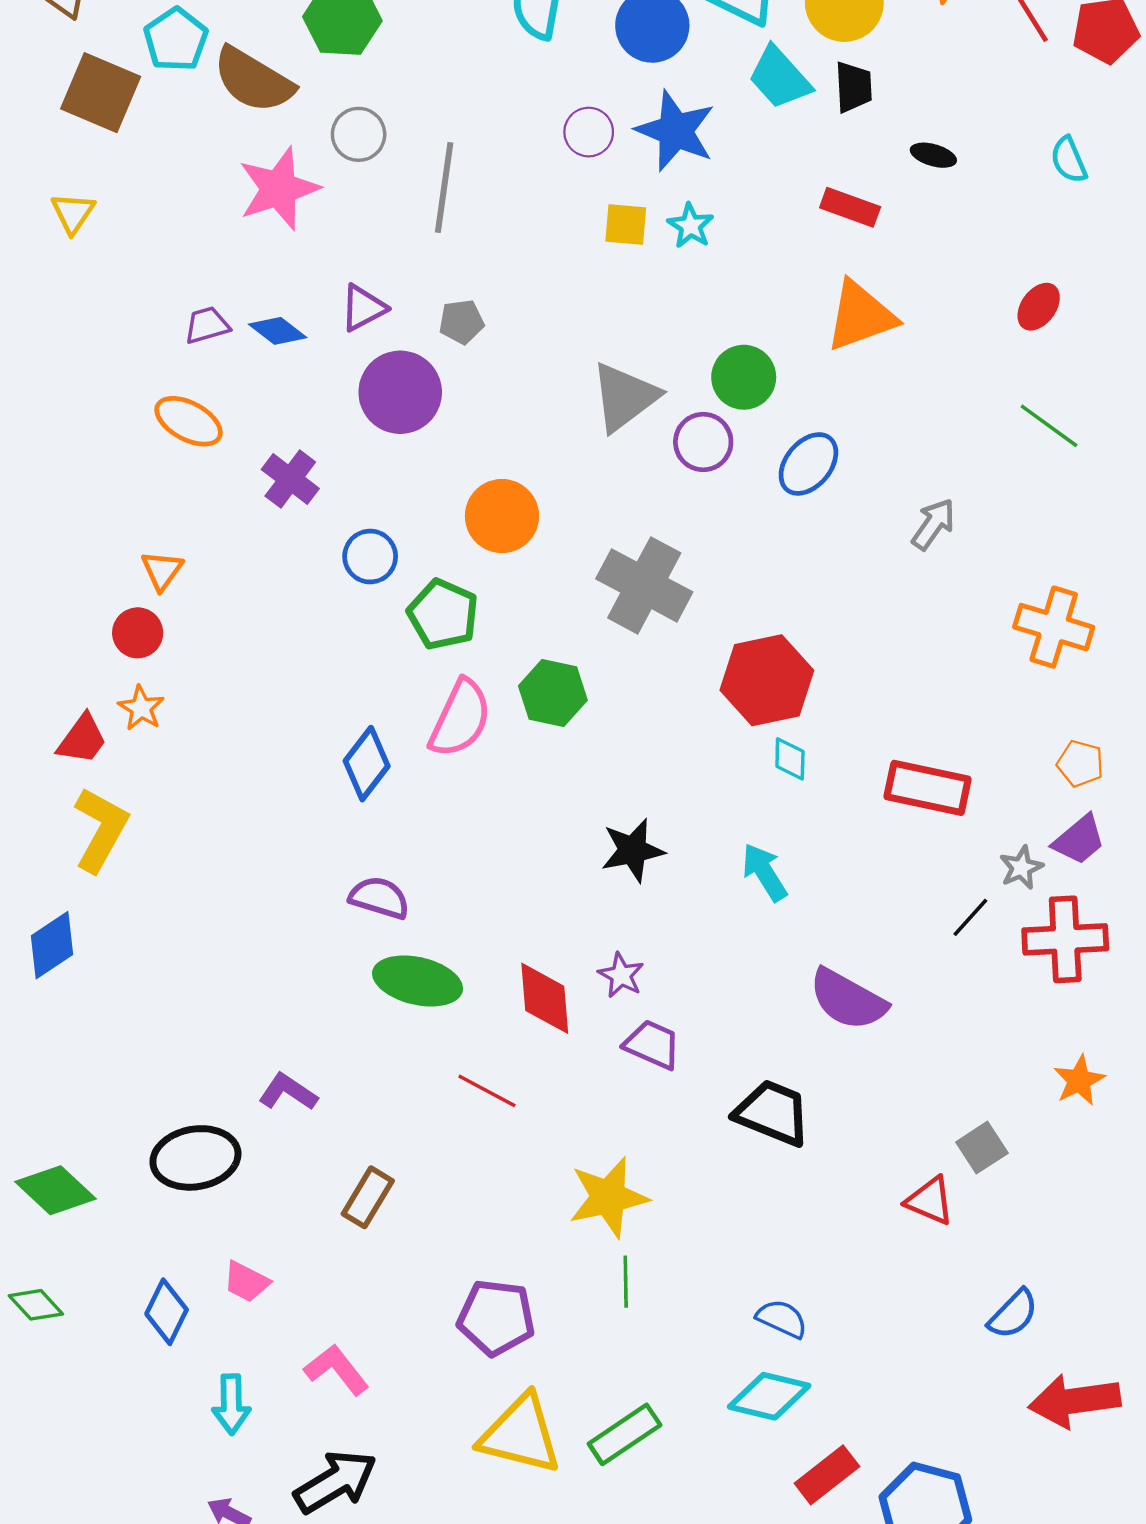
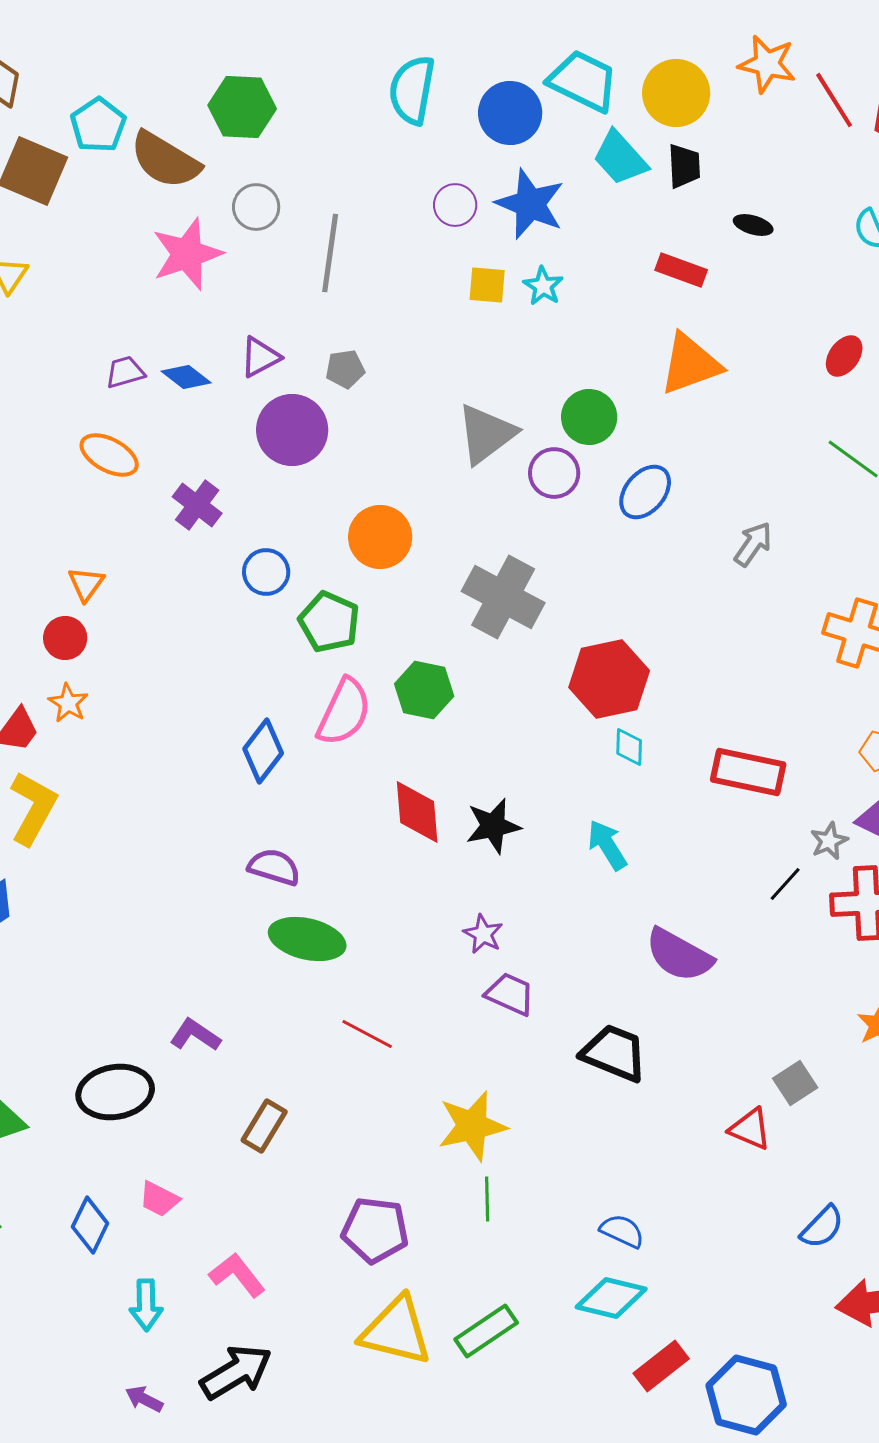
red diamond: (545, 998) -> (417, 812), moved

